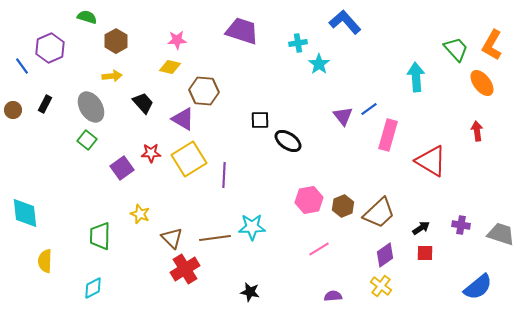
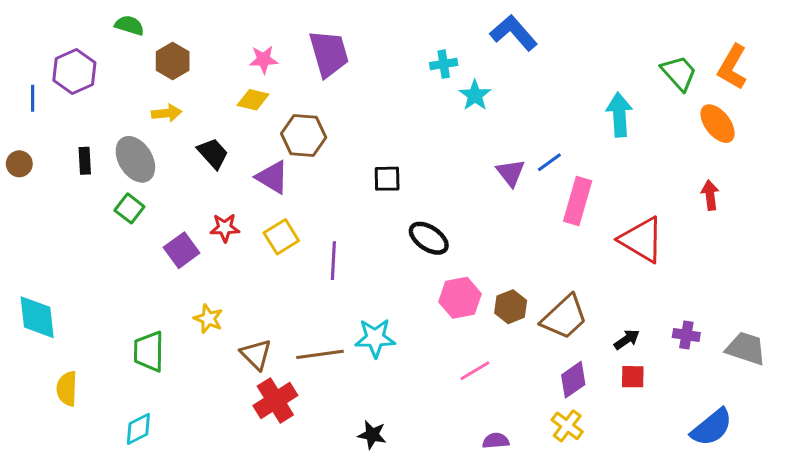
purple trapezoid: (242, 31) -> (329, 54), moved, turned 56
blue line: (22, 66) -> (33, 98), turned 36
black rectangle: (45, 104) -> (85, 161), moved, turned -30
black ellipse: (288, 141) -> (429, 238), moved
yellow square: (189, 159) -> (281, 237), size x0.7

